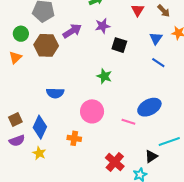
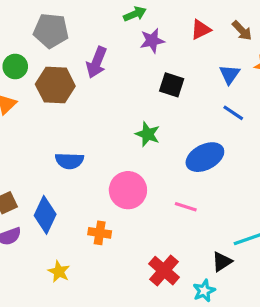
red triangle: (138, 10) -> (201, 29), turned 32
purple star: (103, 26) -> (152, 41), moved
purple arrow: (72, 31) -> (97, 62), turned 144
blue ellipse: (149, 107) -> (205, 157), moved
yellow star: (39, 153) -> (59, 272), moved

